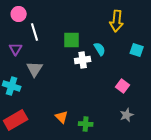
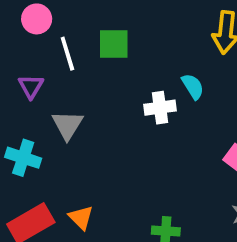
green square: (72, 40) -> (114, 44), moved
orange triangle: (62, 117) -> (81, 218), moved

